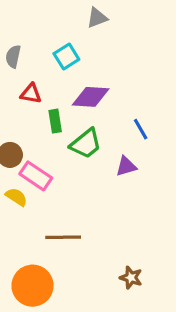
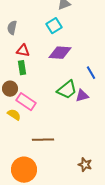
cyan square: (66, 56) -> (54, 26), moved
green rectangle: (55, 121) -> (22, 68), moved
green trapezoid: (86, 144) -> (67, 90), moved

